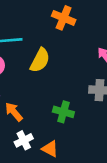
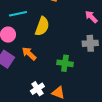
orange arrow: (14, 112) -> (29, 54), moved

